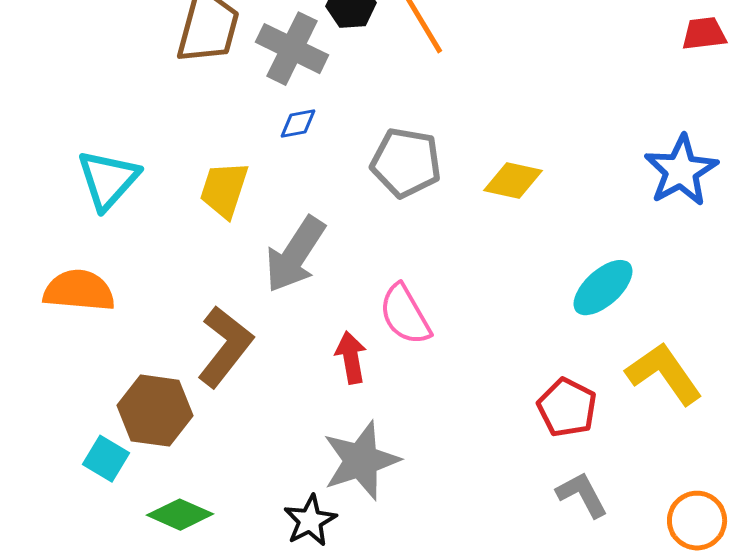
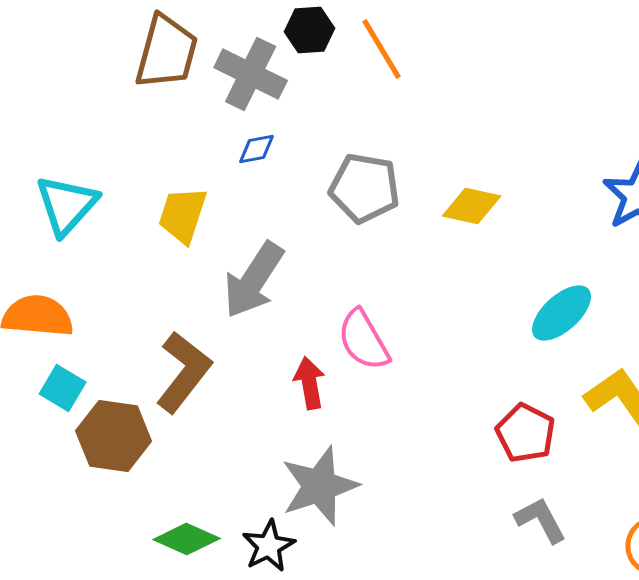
cyan square: (106, 459) -> (63, 388), moved
green diamond: (180, 515) -> (187, 539), moved

